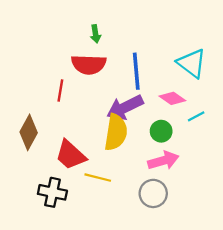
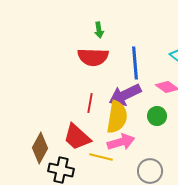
red line: (60, 90) -> (90, 103), moved
brown diamond: (29, 132) -> (40, 148), moved
pink arrow: (163, 161) -> (121, 142), moved

